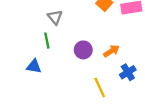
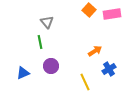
purple circle: (83, 50) -> (51, 66), moved
blue triangle: (34, 66) -> (23, 73), moved, turned -32

